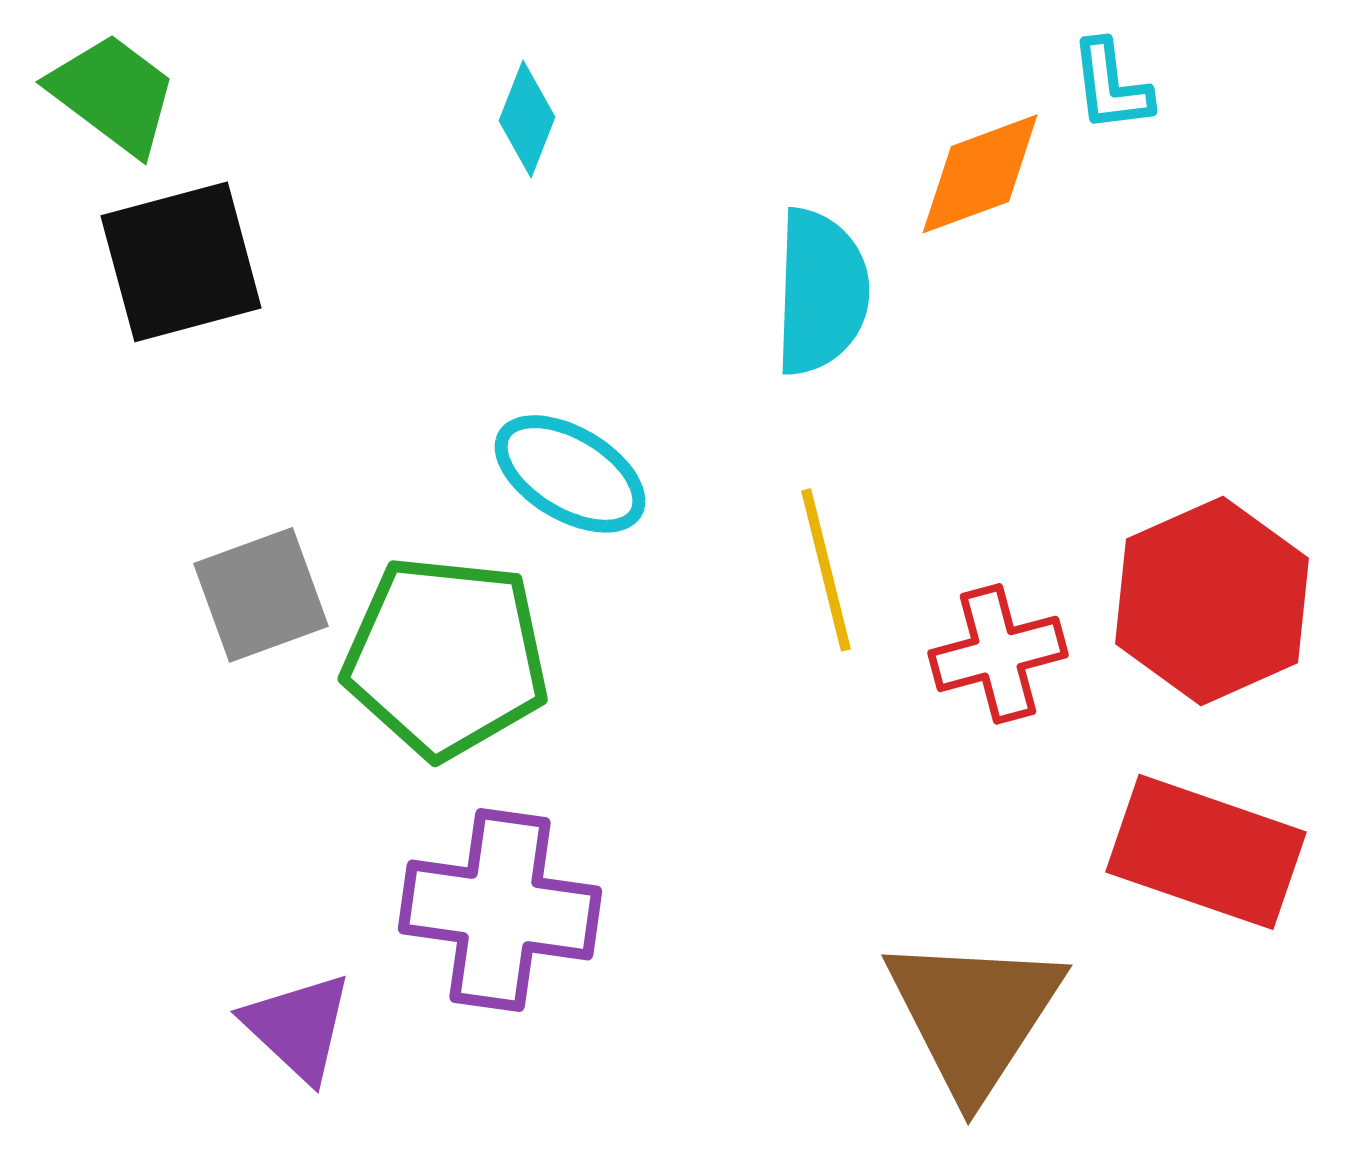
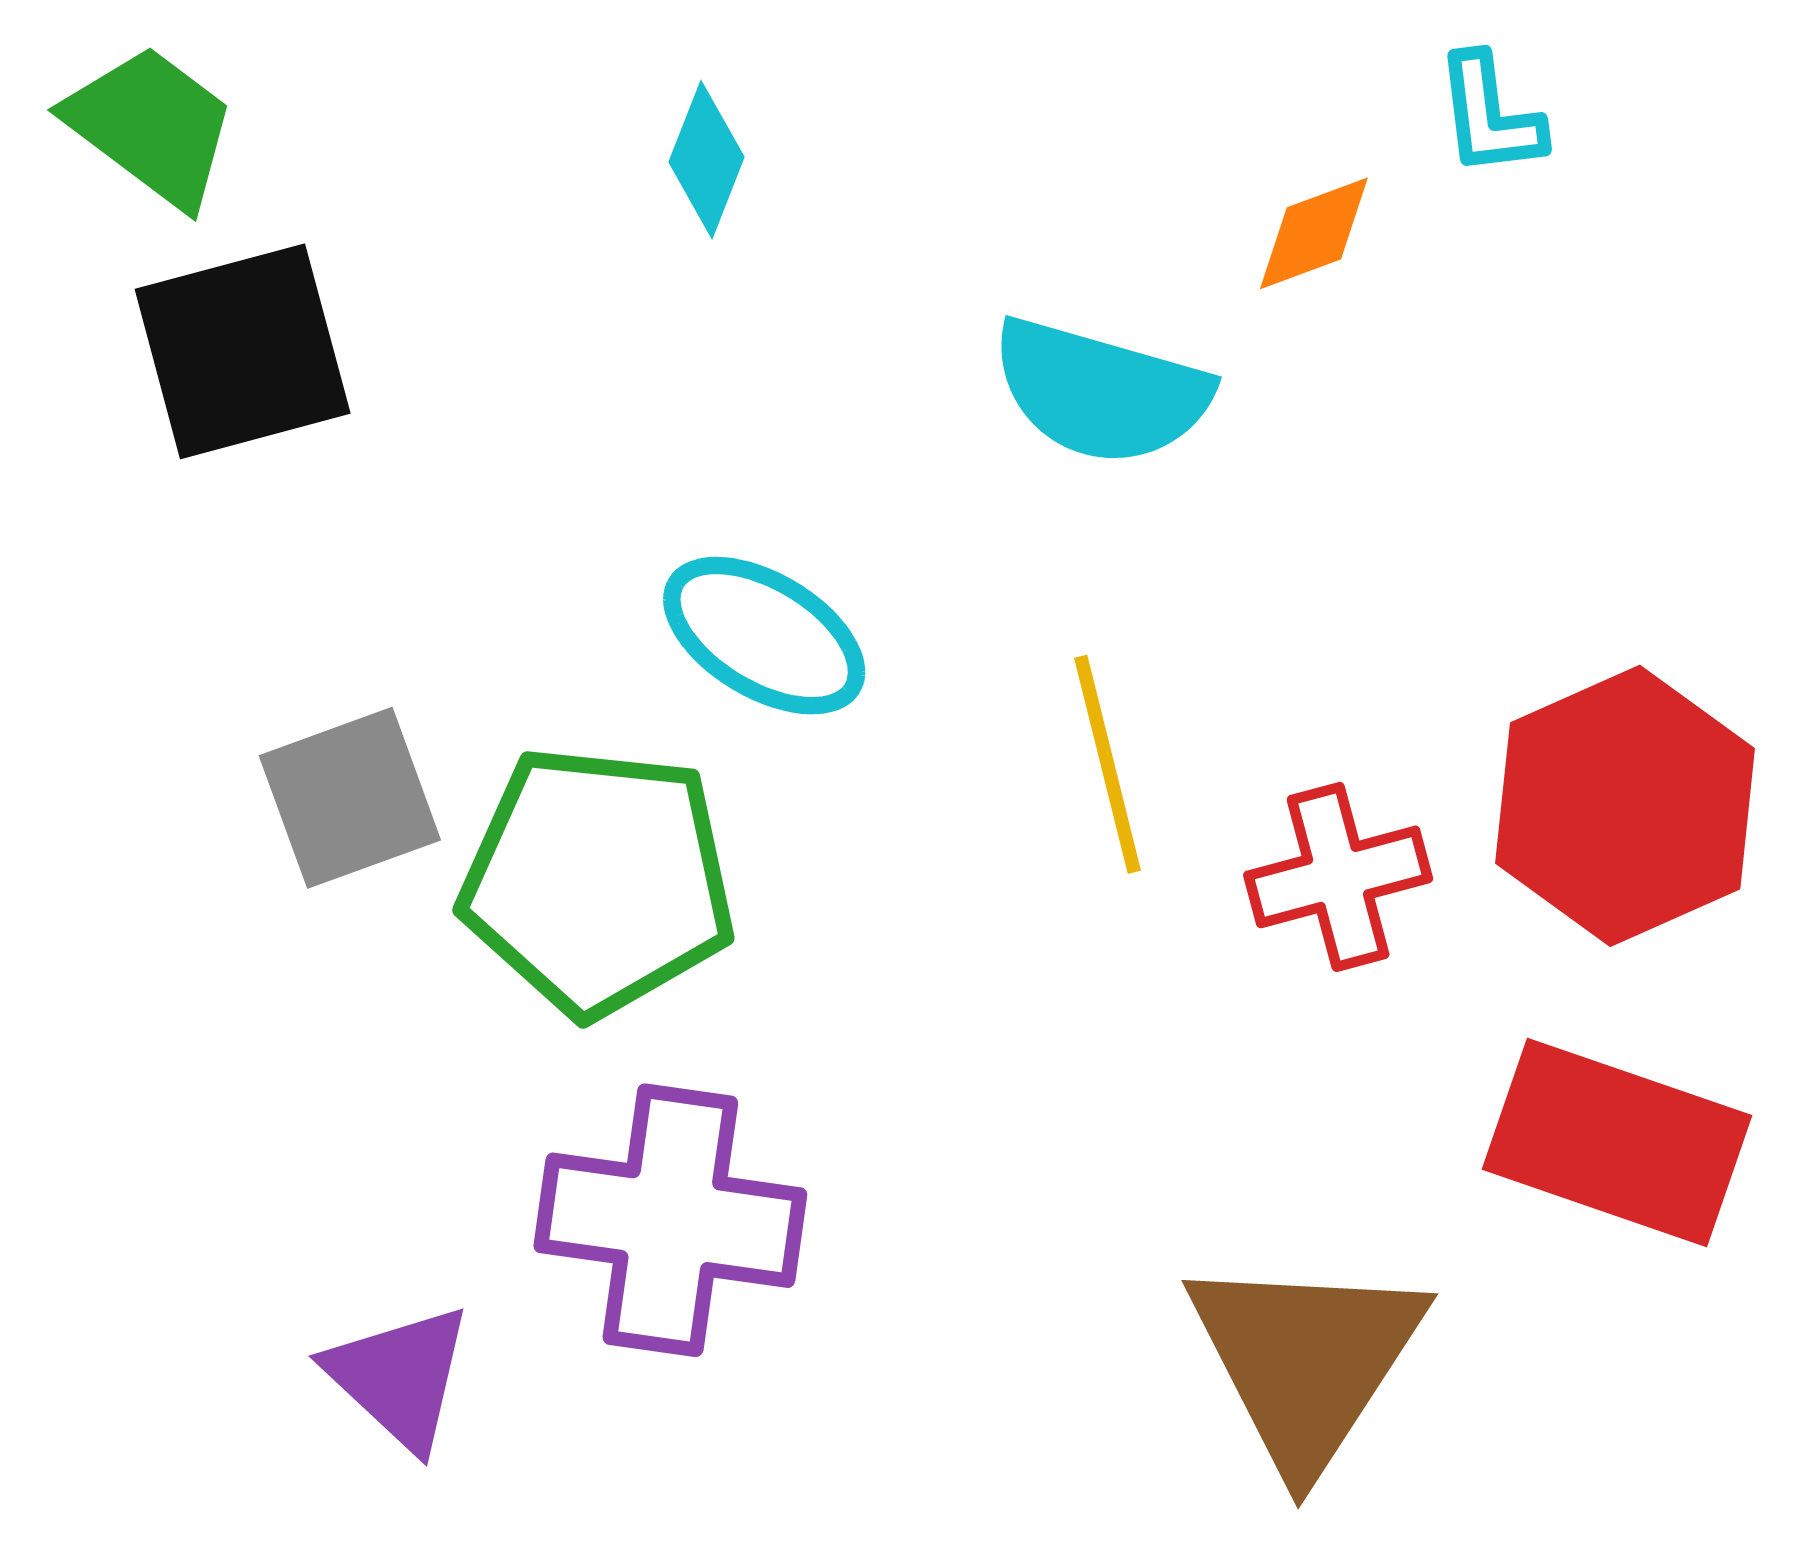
orange diamond: (980, 174) -> (1314, 233), size x0.7
cyan semicircle: (821, 292) -> (1101, 392), turned 104

